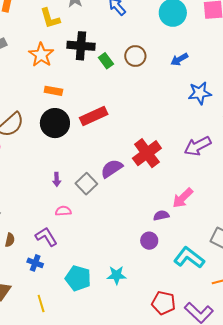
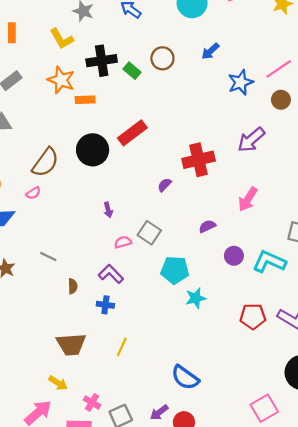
orange rectangle: (53, 91) -> (85, 100), moved
red cross: (147, 153) -> (199, 160), turned 36
purple semicircle: (112, 169) -> (164, 185), size x0.6
gray square: (86, 184) -> (149, 233), moved
purple semicircle: (161, 215) -> (207, 226), moved
purple circle: (149, 241) -> (234, 256), moved
cyan pentagon: (78, 278) -> (175, 270), moved
yellow line: (41, 304) -> (122, 347), turned 54

